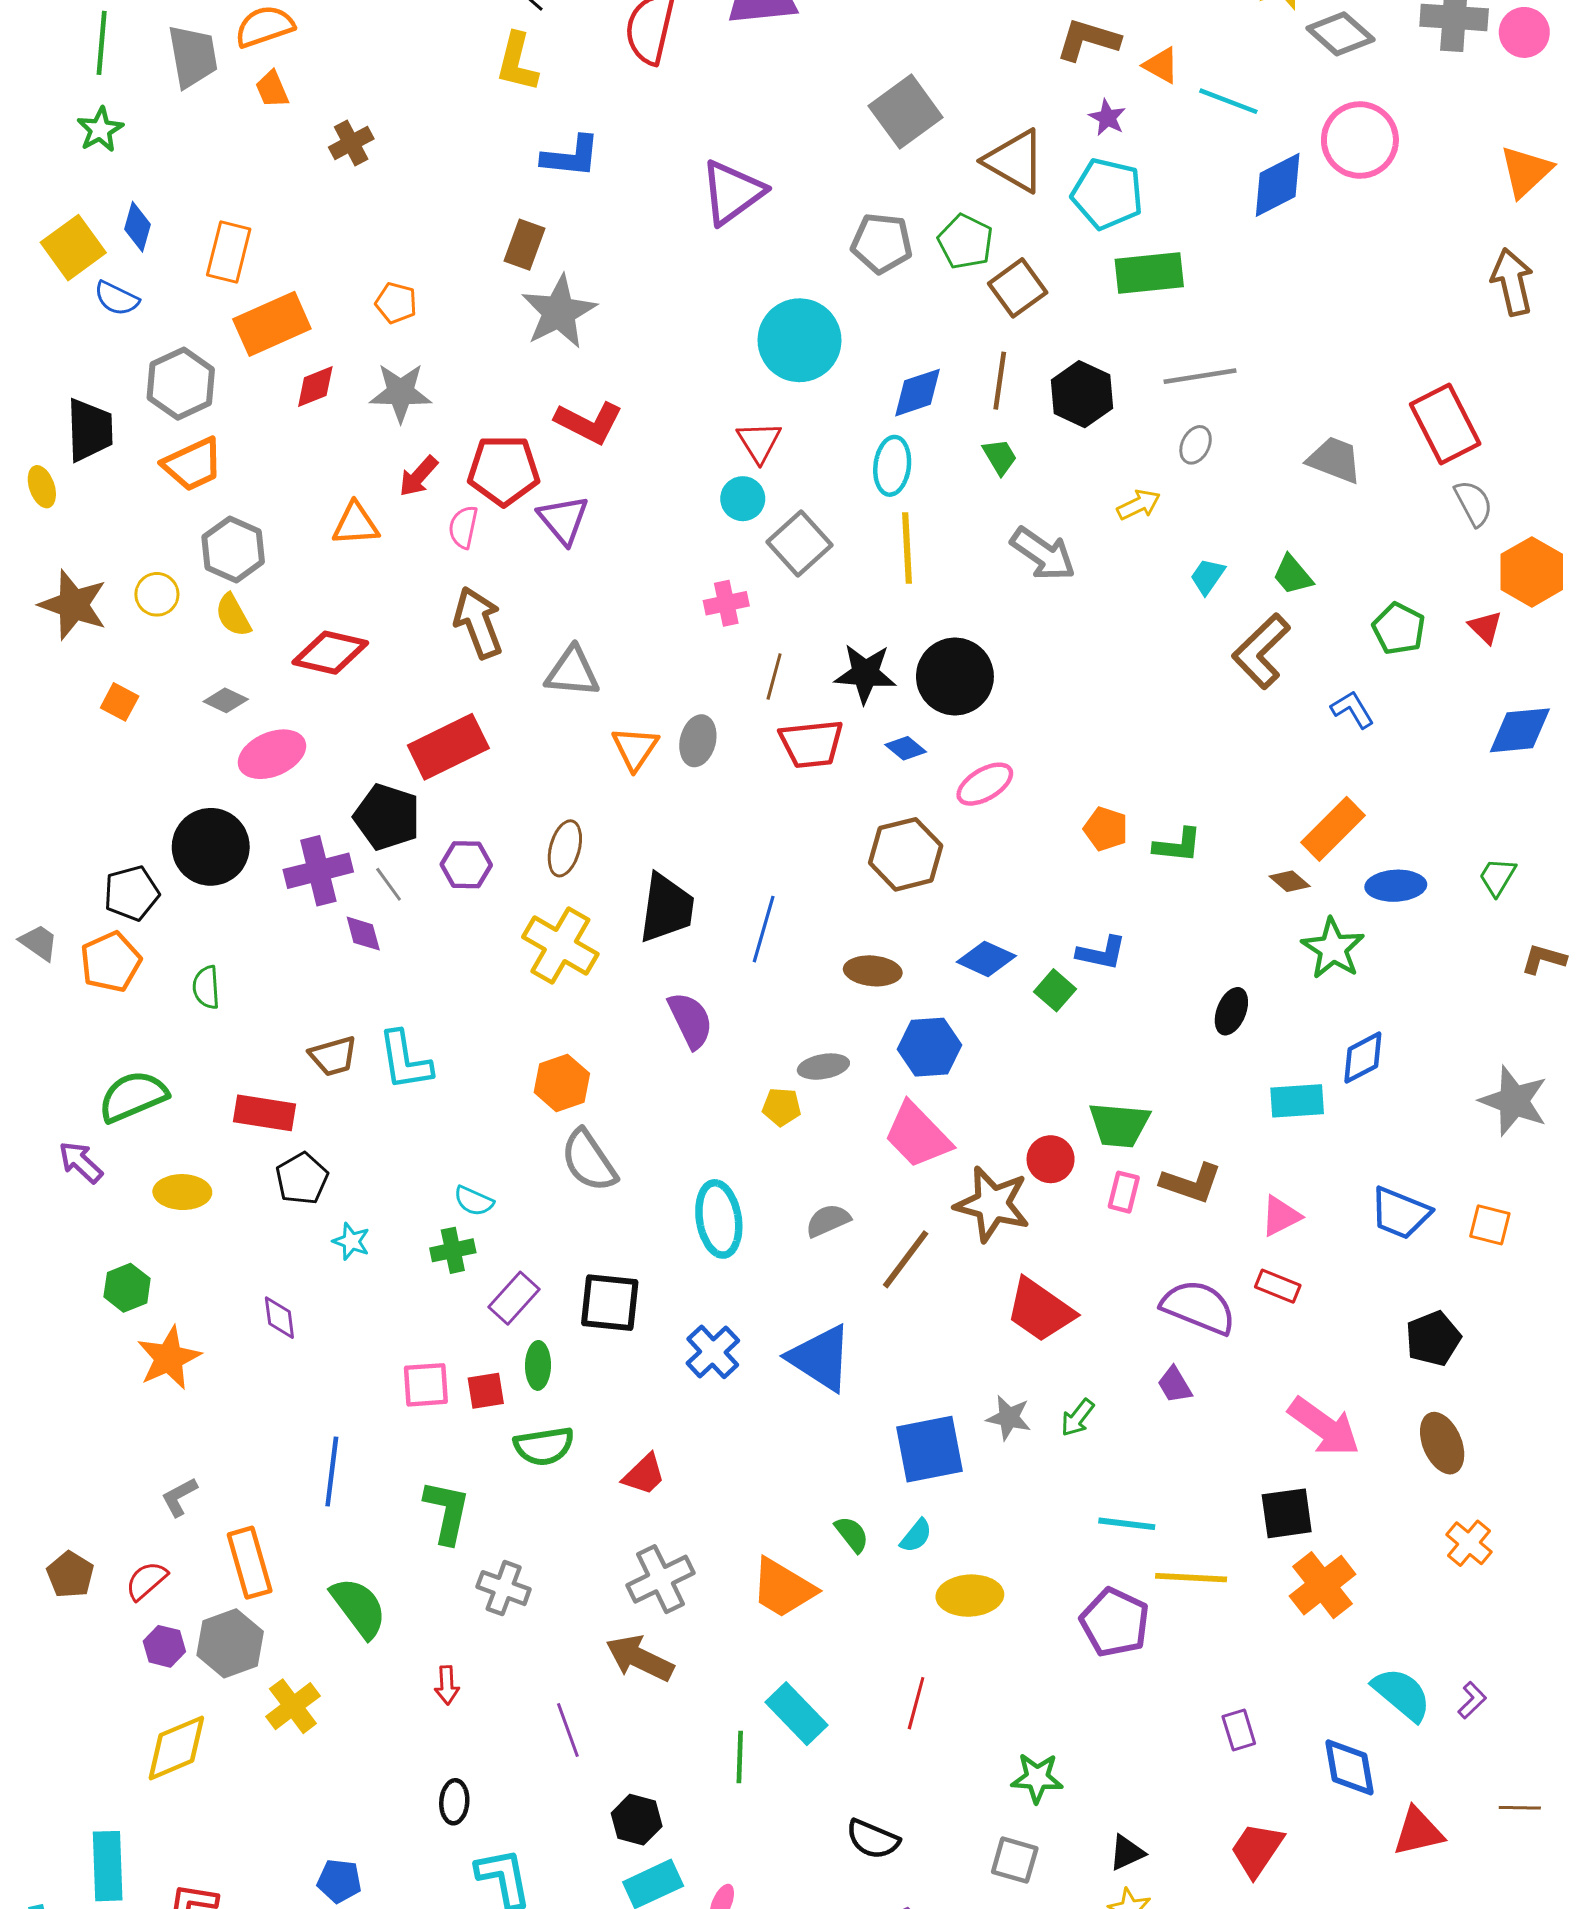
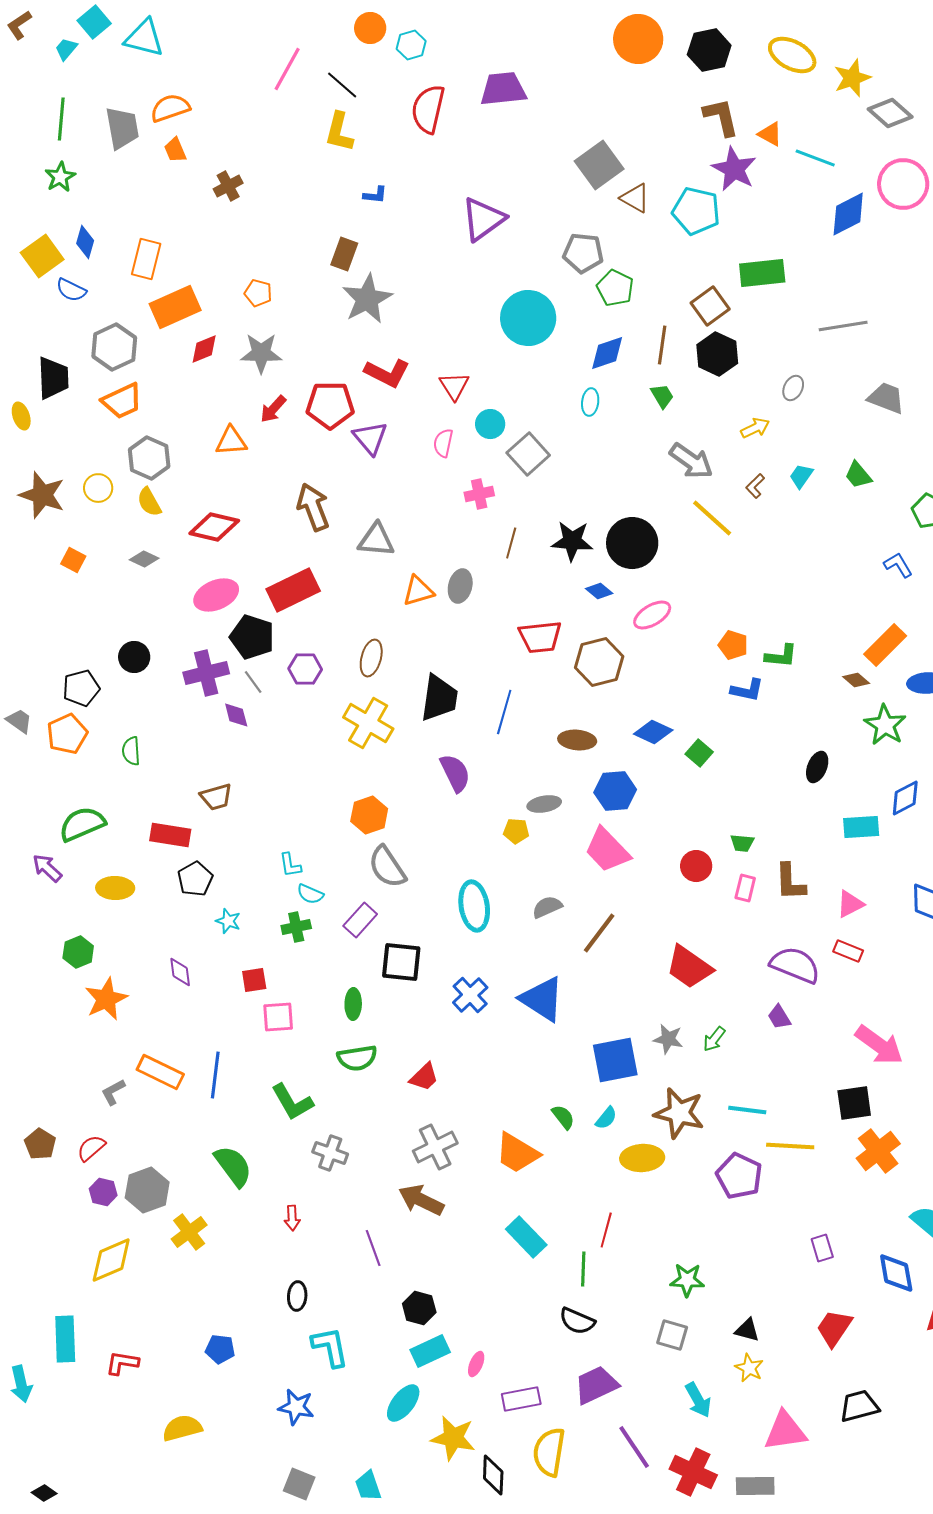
brown L-shape: (1088, 40) -> (721, 117), turned 60
purple star: (1107, 118) -> (734, 169), size x1.8
blue L-shape: (571, 156) -> (375, 195), size x0.6
brown triangle: (1015, 161) -> (635, 198), moved, size x0.7
cyan pentagon: (1107, 194) -> (696, 211), moved
green pentagon: (965, 242) -> (615, 288), moved
brown square: (1018, 288) -> (710, 306), moved
gray line: (1200, 376) -> (843, 326), moved
red triangle: (759, 442) -> (454, 386), moved
cyan ellipse: (892, 466) -> (590, 402), size x0.7
pink semicircle: (463, 527) -> (443, 443), moved
yellow line: (907, 548) -> (712, 518), moved, turned -45
brown L-shape: (1261, 651) -> (755, 486), moved, size x0.5
red trapezoid: (811, 744) -> (540, 637), moved
orange triangle: (635, 748) -> (418, 591), turned 40
pink ellipse: (272, 754) -> (216, 595), moved
black circle: (211, 847) -> (134, 657), size x0.6
blue L-shape: (1101, 953) -> (747, 690), moved
cyan L-shape: (405, 1061) -> (290, 865), moved, size x0.6
green trapezoid: (1119, 1125) -> (742, 843), size x0.6
brown L-shape: (1191, 1183) -> (790, 882), turned 69
brown star: (992, 1204) -> (679, 1113), moved
purple rectangle: (514, 1298) -> (360, 920), moved
red square: (486, 1391) -> (254, 980), moved
green L-shape: (447, 1512) -> (292, 1102), turned 138
orange rectangle: (250, 1563) -> (160, 1072), moved, turned -48
green line: (740, 1757) -> (583, 1269), moved
black triangle: (1127, 1853) -> (747, 1330), turned 40

